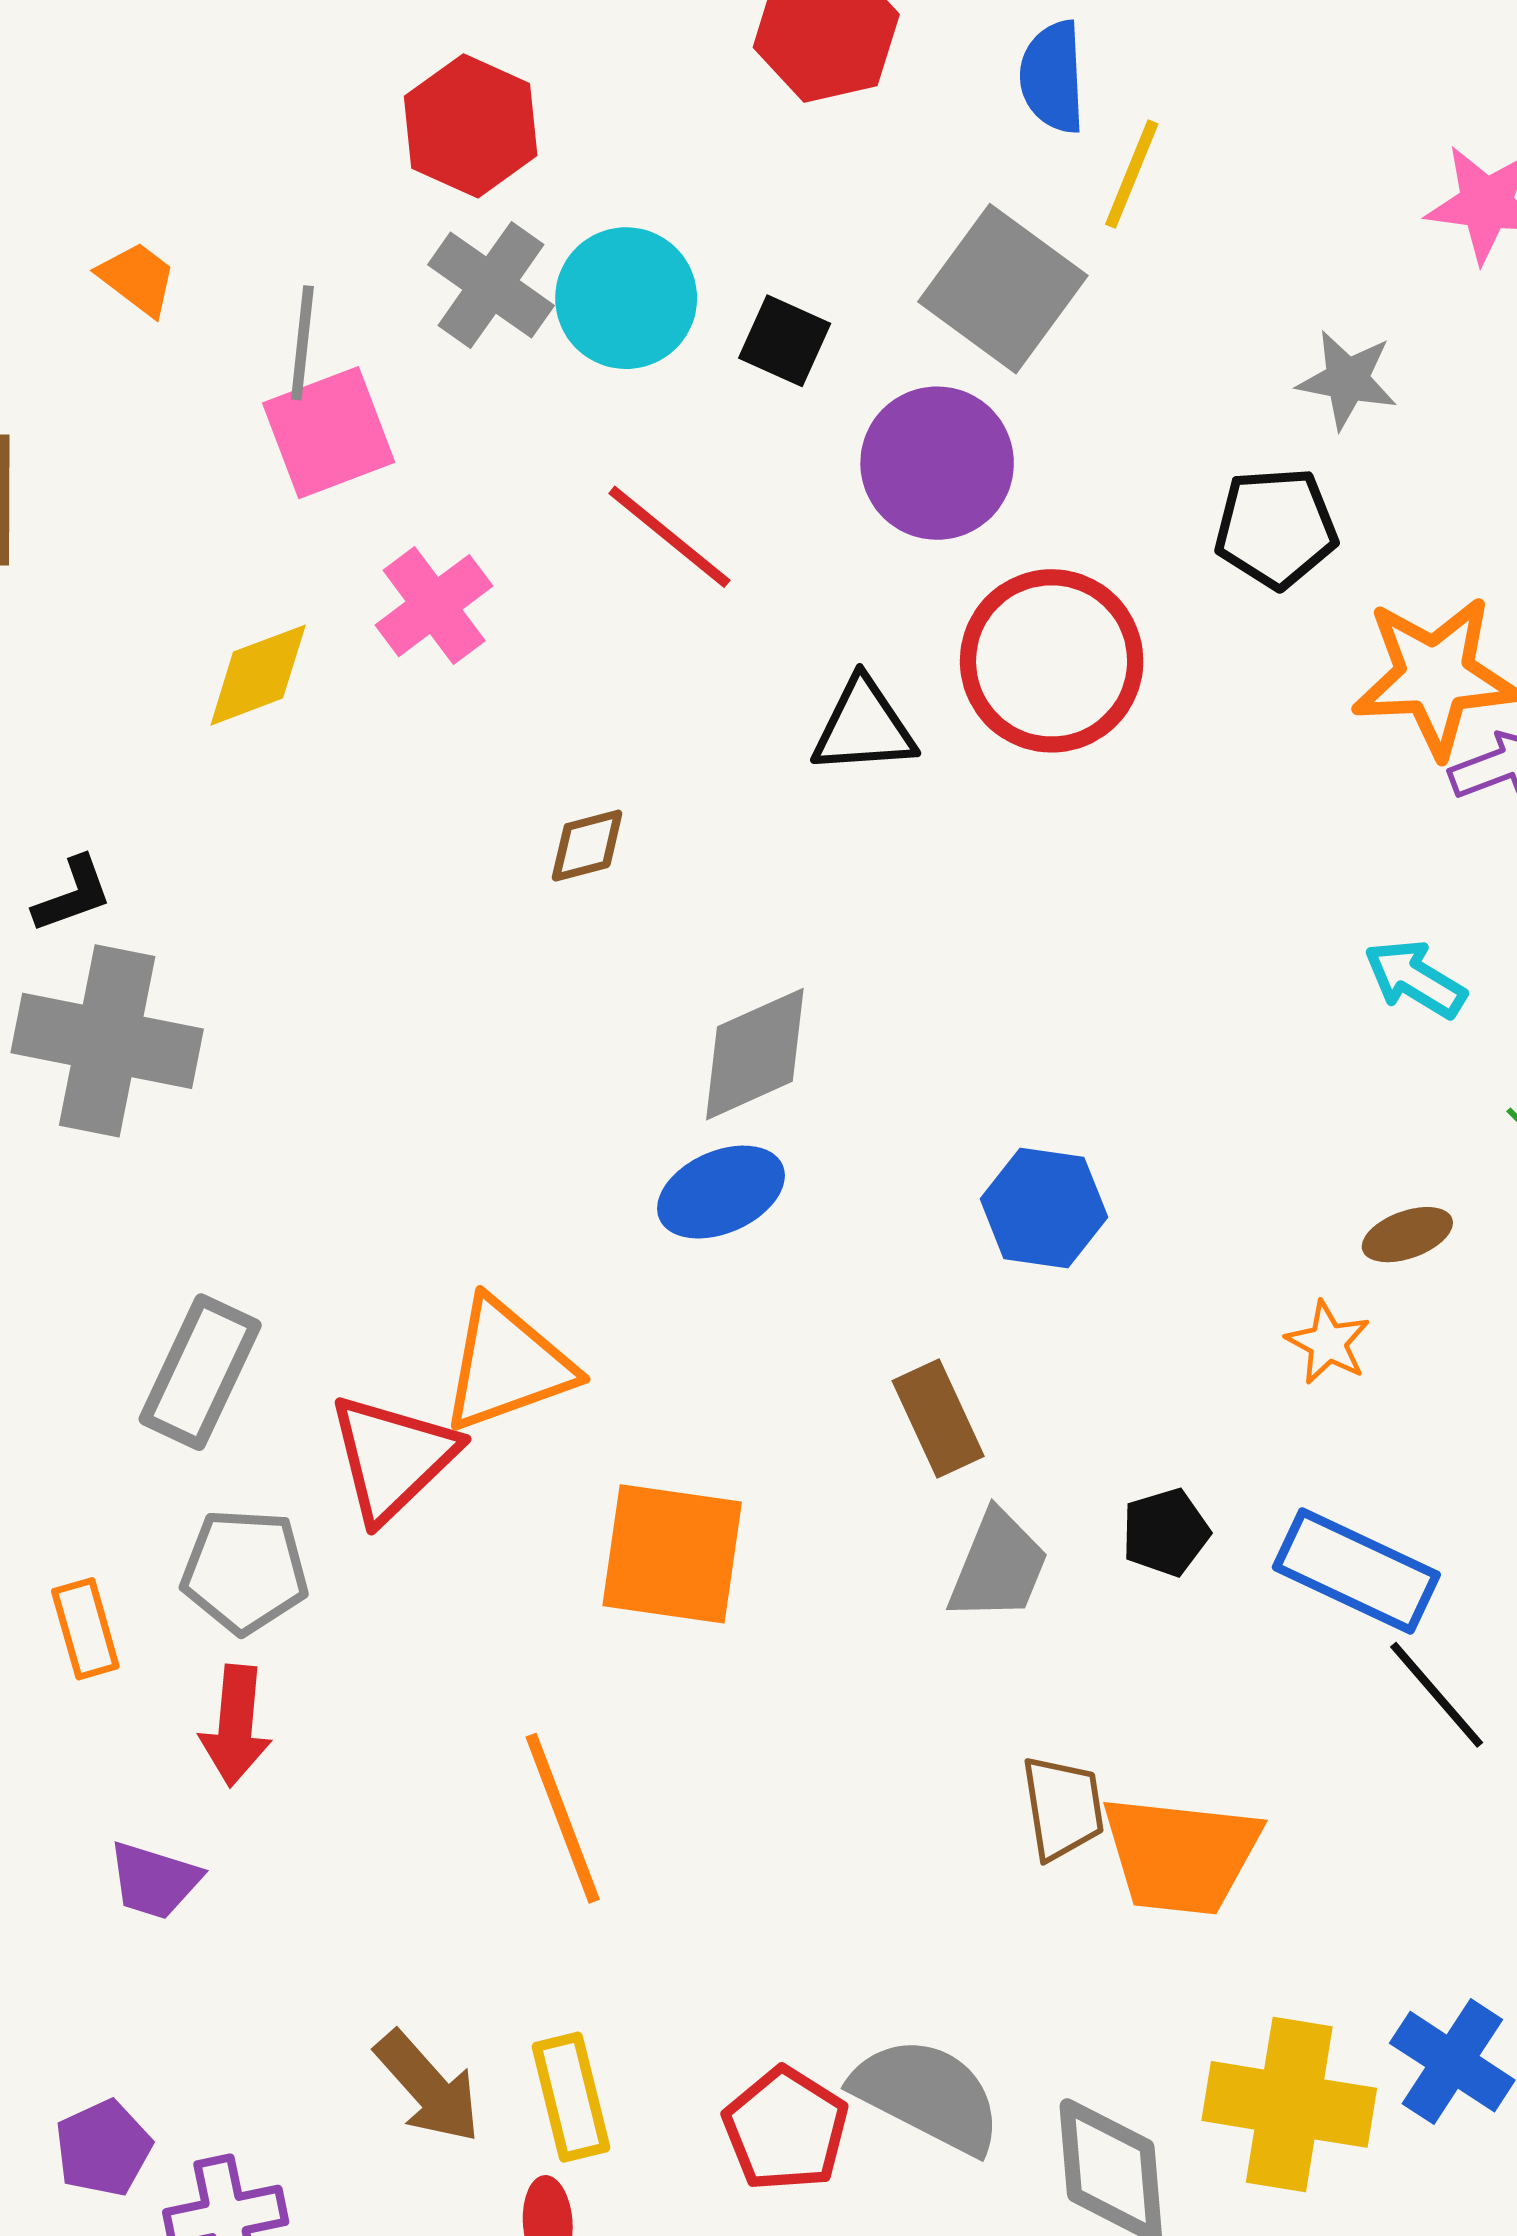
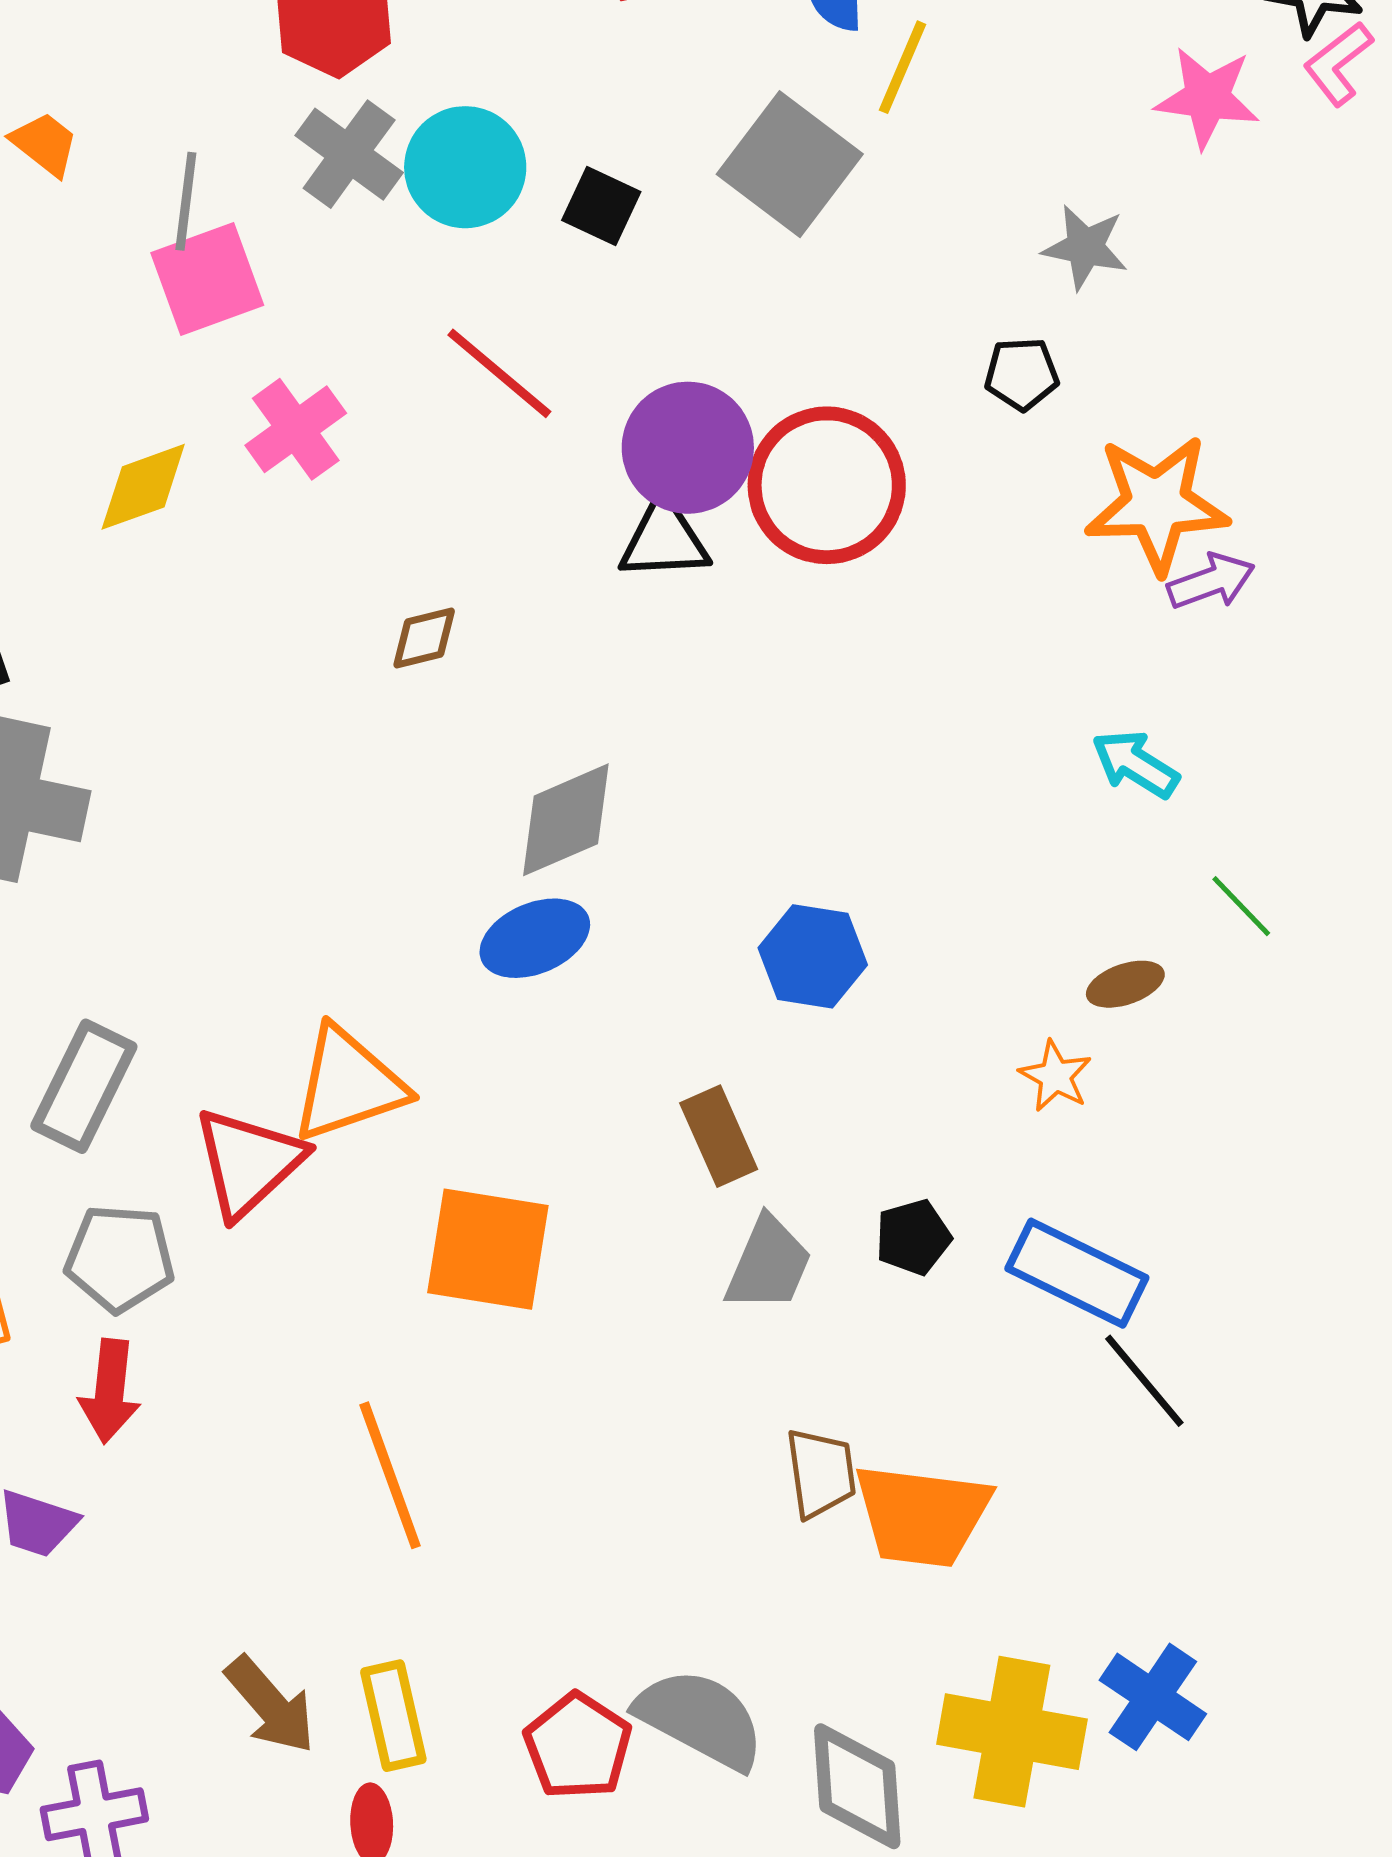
purple circle: (937, 463) -> (688, 448), moved
black pentagon: (1276, 528) -> (1022, 374), size x0.7

